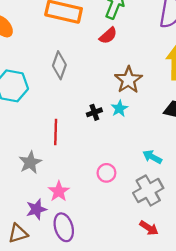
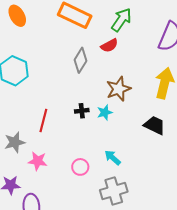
gray diamond: (59, 65) -> (81, 60), moved
cyan arrow: (152, 157) -> (113, 158), moved
pink star: (59, 191) -> (38, 161), moved, turned 30

